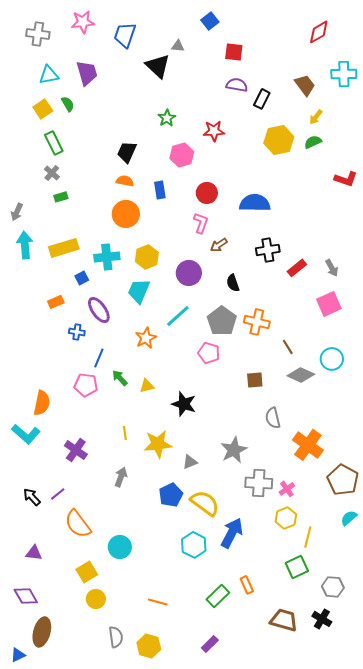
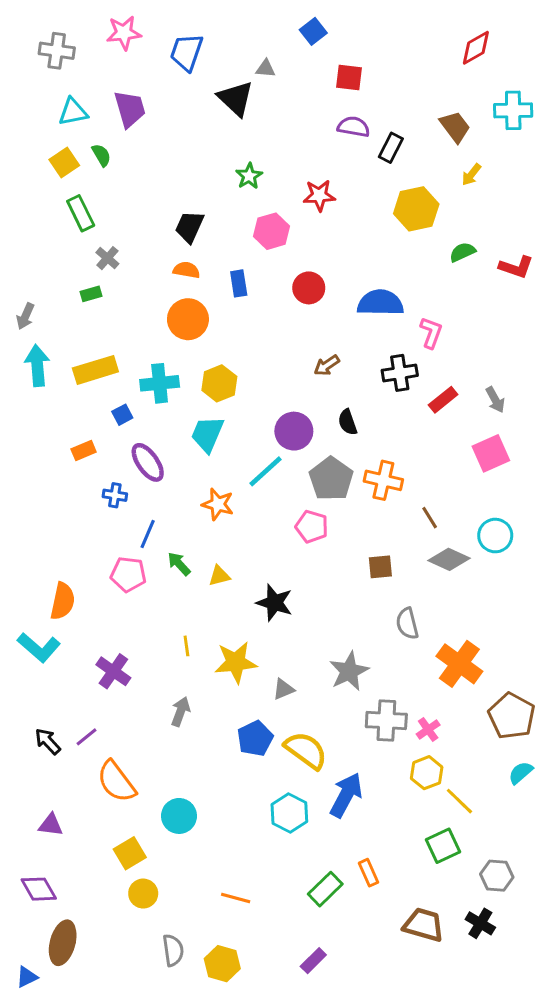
green semicircle: (313, 142) -> (462, 252), moved
gray cross: (52, 173) -> (107, 258), moved
pink L-shape: (201, 223) -> (431, 333), moved
purple circle: (189, 273) -> (294, 431), moved
orange star: (146, 338) -> (218, 504), turned -30
yellow line: (308, 537) -> (459, 801), turned -60

